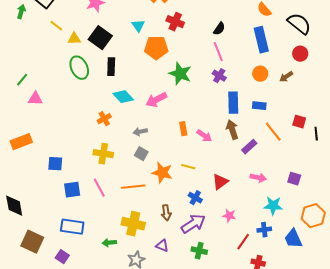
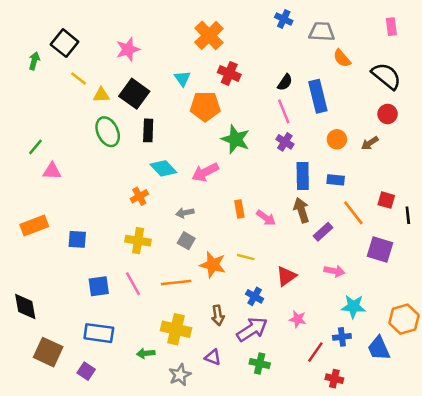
blue rectangle: (261, 40) -> (318, 96), moved
blue square: (55, 164) -> (77, 239), moved
purple square: (294, 179) -> (380, 249), moved, size x1.5

